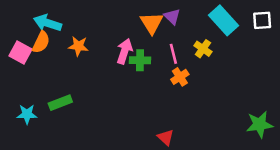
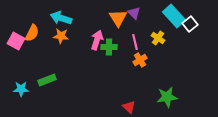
white square: (262, 20) -> (190, 24), moved, turned -35
cyan arrow: (47, 23) -> (61, 18), moved
green star: (259, 124) -> (167, 97), moved

